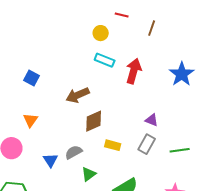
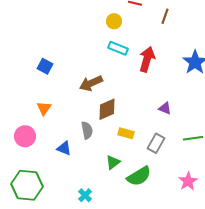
gray rectangle: (147, 144) -> (156, 143), moved
gray semicircle: (74, 152) -> (87, 130), moved, turned 108
blue triangle: (51, 160) -> (64, 148), turned -35
green triangle: (89, 174) -> (113, 162), moved

